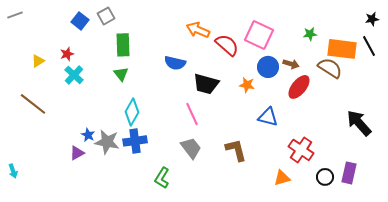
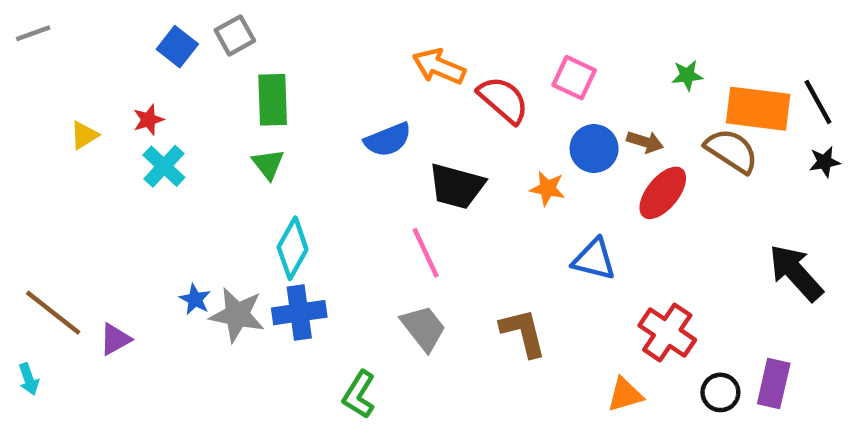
black star: (372, 19) -> (825, 162), moved
pink square: (259, 35) -> (574, 78), size x0.7
blue semicircle: (175, 63) -> (388, 140), turned -35
brown line: (33, 104) -> (53, 313), moved
purple triangle: (77, 153) -> (115, 339), moved

